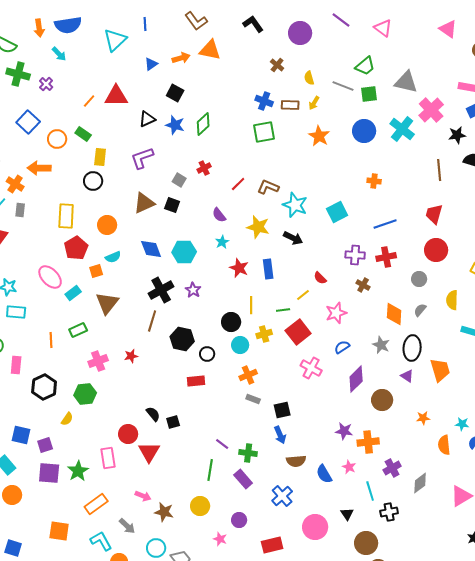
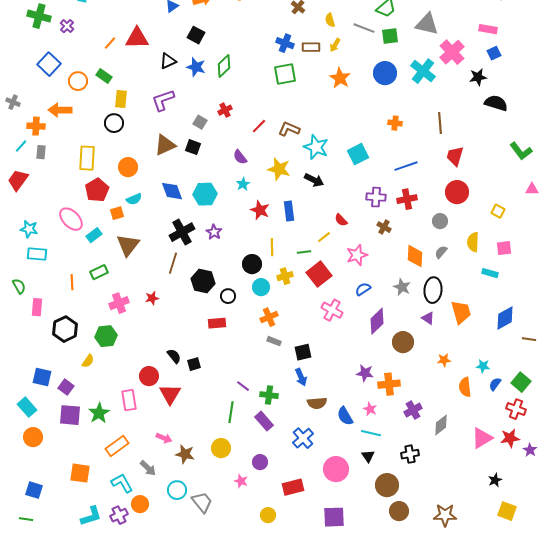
brown line: (439, 170) -> (440, 123), moved
orange cross: (15, 184) -> (36, 126), turned -30
purple square: (45, 445) -> (66, 387), turned -35
cyan line: (370, 491) -> (371, 433), moved, turned -60

